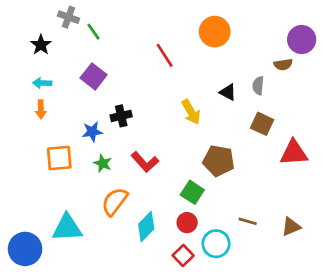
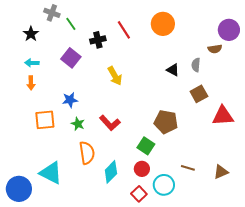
red line: (165, 55) -> (124, 30), moved
yellow arrow: (191, 112) -> (115, 76), moved
black cross: (121, 116) -> (98, 40), moved
brown square: (262, 124) -> (199, 94), turned 36
orange semicircle: (115, 202) -> (87, 153), turned 135
cyan triangle: (67, 228) -> (51, 173), turned 30

